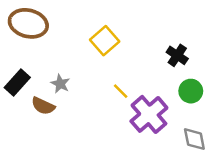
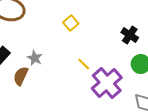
yellow square: (105, 41) -> (71, 23), size x0.7
brown semicircle: (43, 106) -> (21, 76), turned 90

